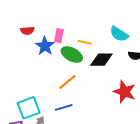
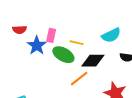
cyan semicircle: (119, 34) -> (111, 35), turned -60
orange line: (67, 82) -> (79, 79), moved

